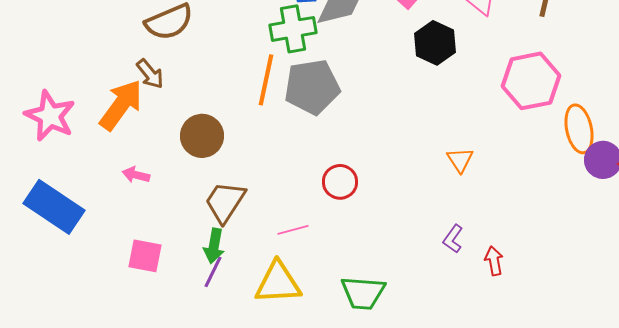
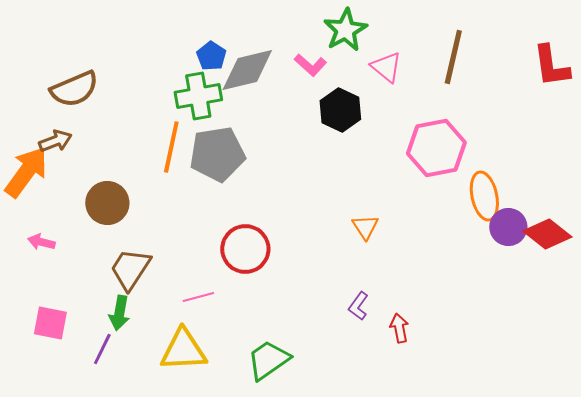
brown arrow: (150, 74) -> (55, 141), turned -72
red circle: (340, 182) -> (245, 249), size x1.4
purple line: (213, 272) -> (102, 349), moved
green trapezoid: (363, 293) -> (268, 360), turned 141

